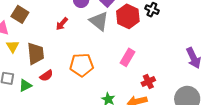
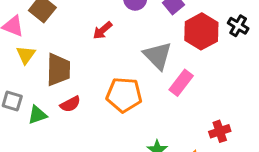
gray triangle: (99, 21) -> (158, 56), moved
pink rectangle: (128, 57) -> (181, 83), moved

